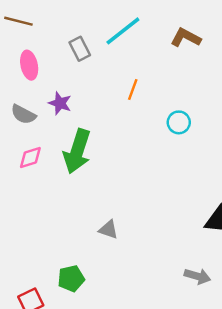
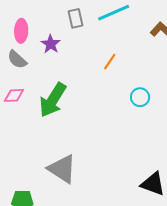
pink ellipse: (29, 65) -> (21, 31), moved
purple star: (60, 103) -> (51, 44), moved
gray triangle: (108, 230) -> (62, 169), size x1.8

